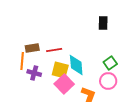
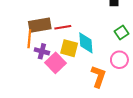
brown rectangle: (32, 48) -> (40, 25), size x1.5
green square: (110, 63) -> (121, 32), moved
pink square: (64, 84) -> (56, 63), moved

